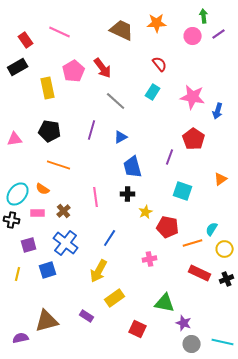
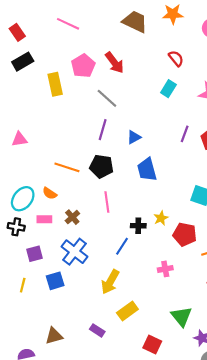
red rectangle: (26, 40) -> (17, 32), moved
gray line: (116, 101) -> (107, 98), moved
black pentagon: (50, 131) -> (102, 166), moved
purple line: (170, 157) -> (185, 134), moved
black cross: (128, 194) -> (138, 226), moved
green triangle: (165, 303) -> (181, 316), turned 40
brown triangle: (47, 321) -> (54, 336), size x0.7

